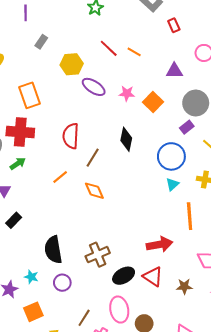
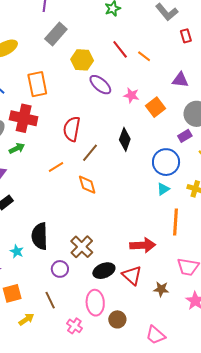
gray rectangle: (41, 42) -> (56, 34), size x1.6
brown cross: (98, 255) -> (82, 247), turned -30
cyan star: (31, 277) -> (17, 251), moved
purple circle: (62, 283) -> (60, 269), moved
brown line: (84, 318) -> (50, 300), moved, turned -66

